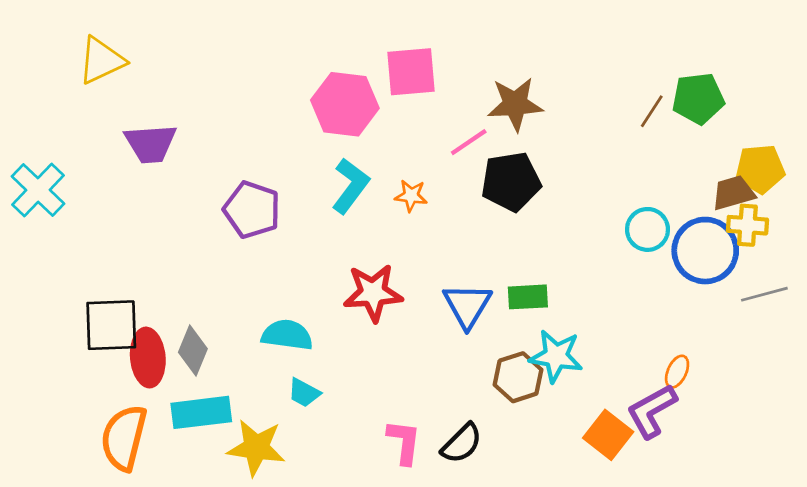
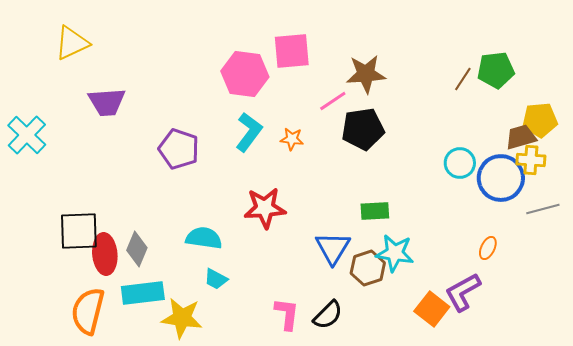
blue triangle: (467, 305) -> (333, 248), moved
orange ellipse: (677, 372) -> (488, 248), moved

